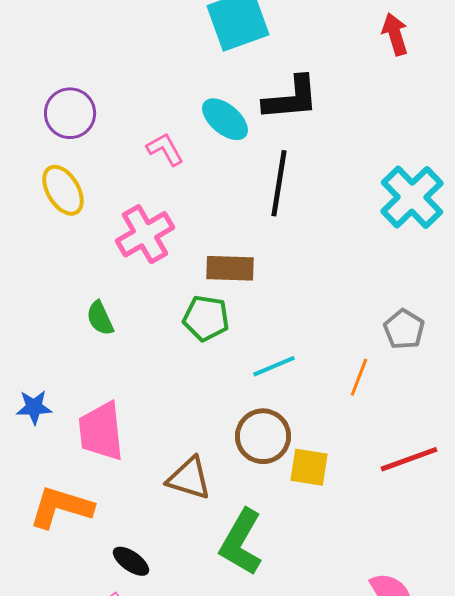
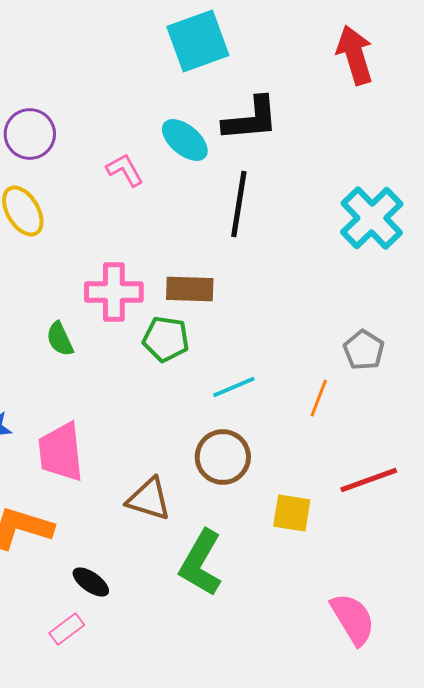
red arrow: (395, 34) -> (355, 55), size x1.4
pink cross: (145, 234) -> (114, 292), moved, turned 30
yellow square: (309, 467) -> (292, 513), moved

